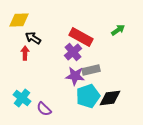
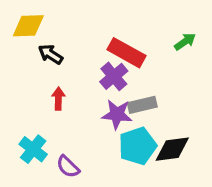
red arrow: (25, 53) -> (58, 99), moved

